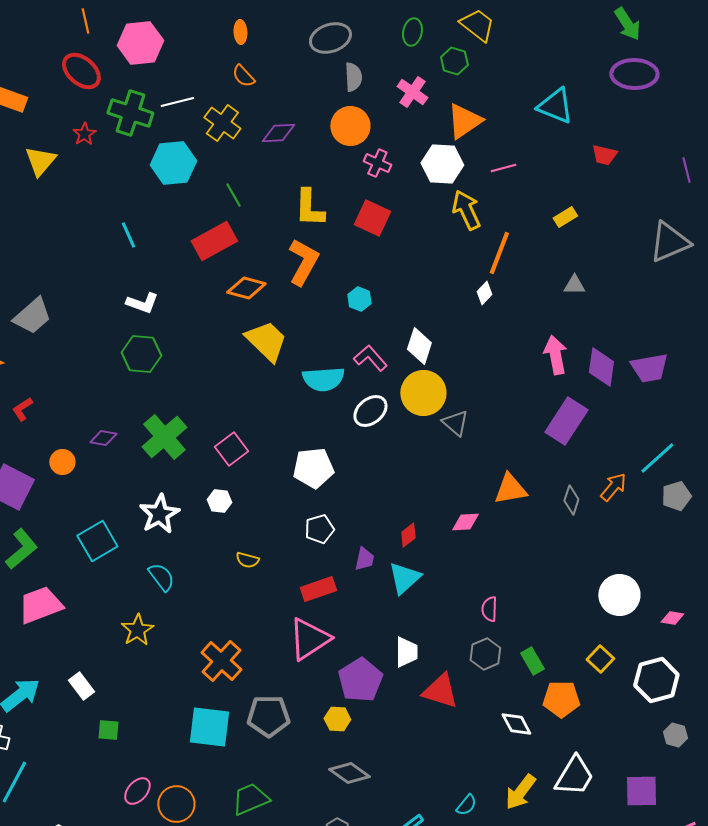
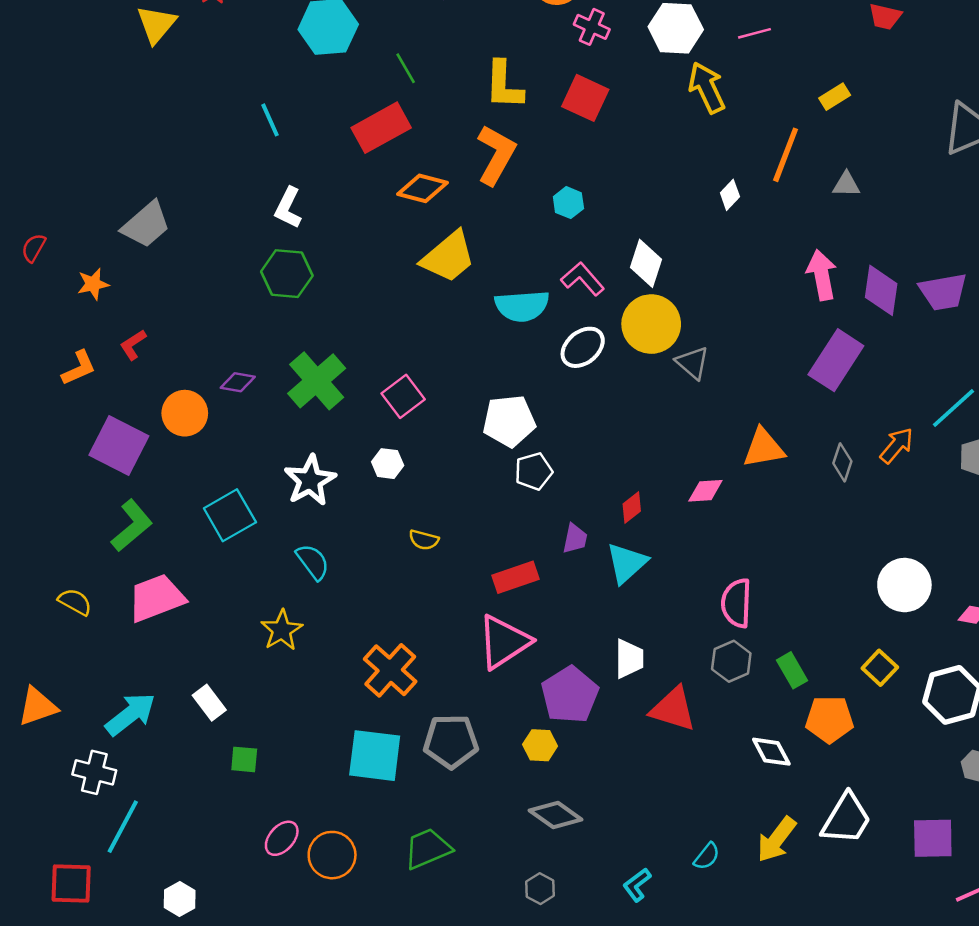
orange line: (499, 253) -> (786, 155), moved
white L-shape: (142, 303) -> (288, 208), turned 96
yellow trapezoid: (266, 341) -> (448, 257), turned 96
orange circle: (62, 462) -> (185, 413), size x1.4
white pentagon: (319, 529) -> (534, 471), moved
pink semicircle: (489, 609) -> (736, 603), size x1.5

